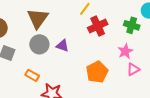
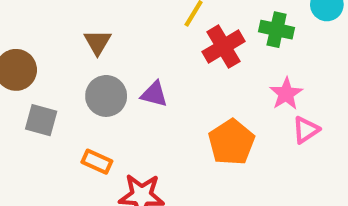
brown triangle: (38, 18) -> (98, 42), size x0.6
green cross: (132, 25) -> (277, 30), moved

